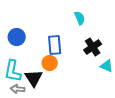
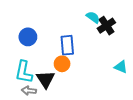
cyan semicircle: (80, 18) -> (93, 17), turned -32
black cross: (93, 47) -> (106, 26), moved

